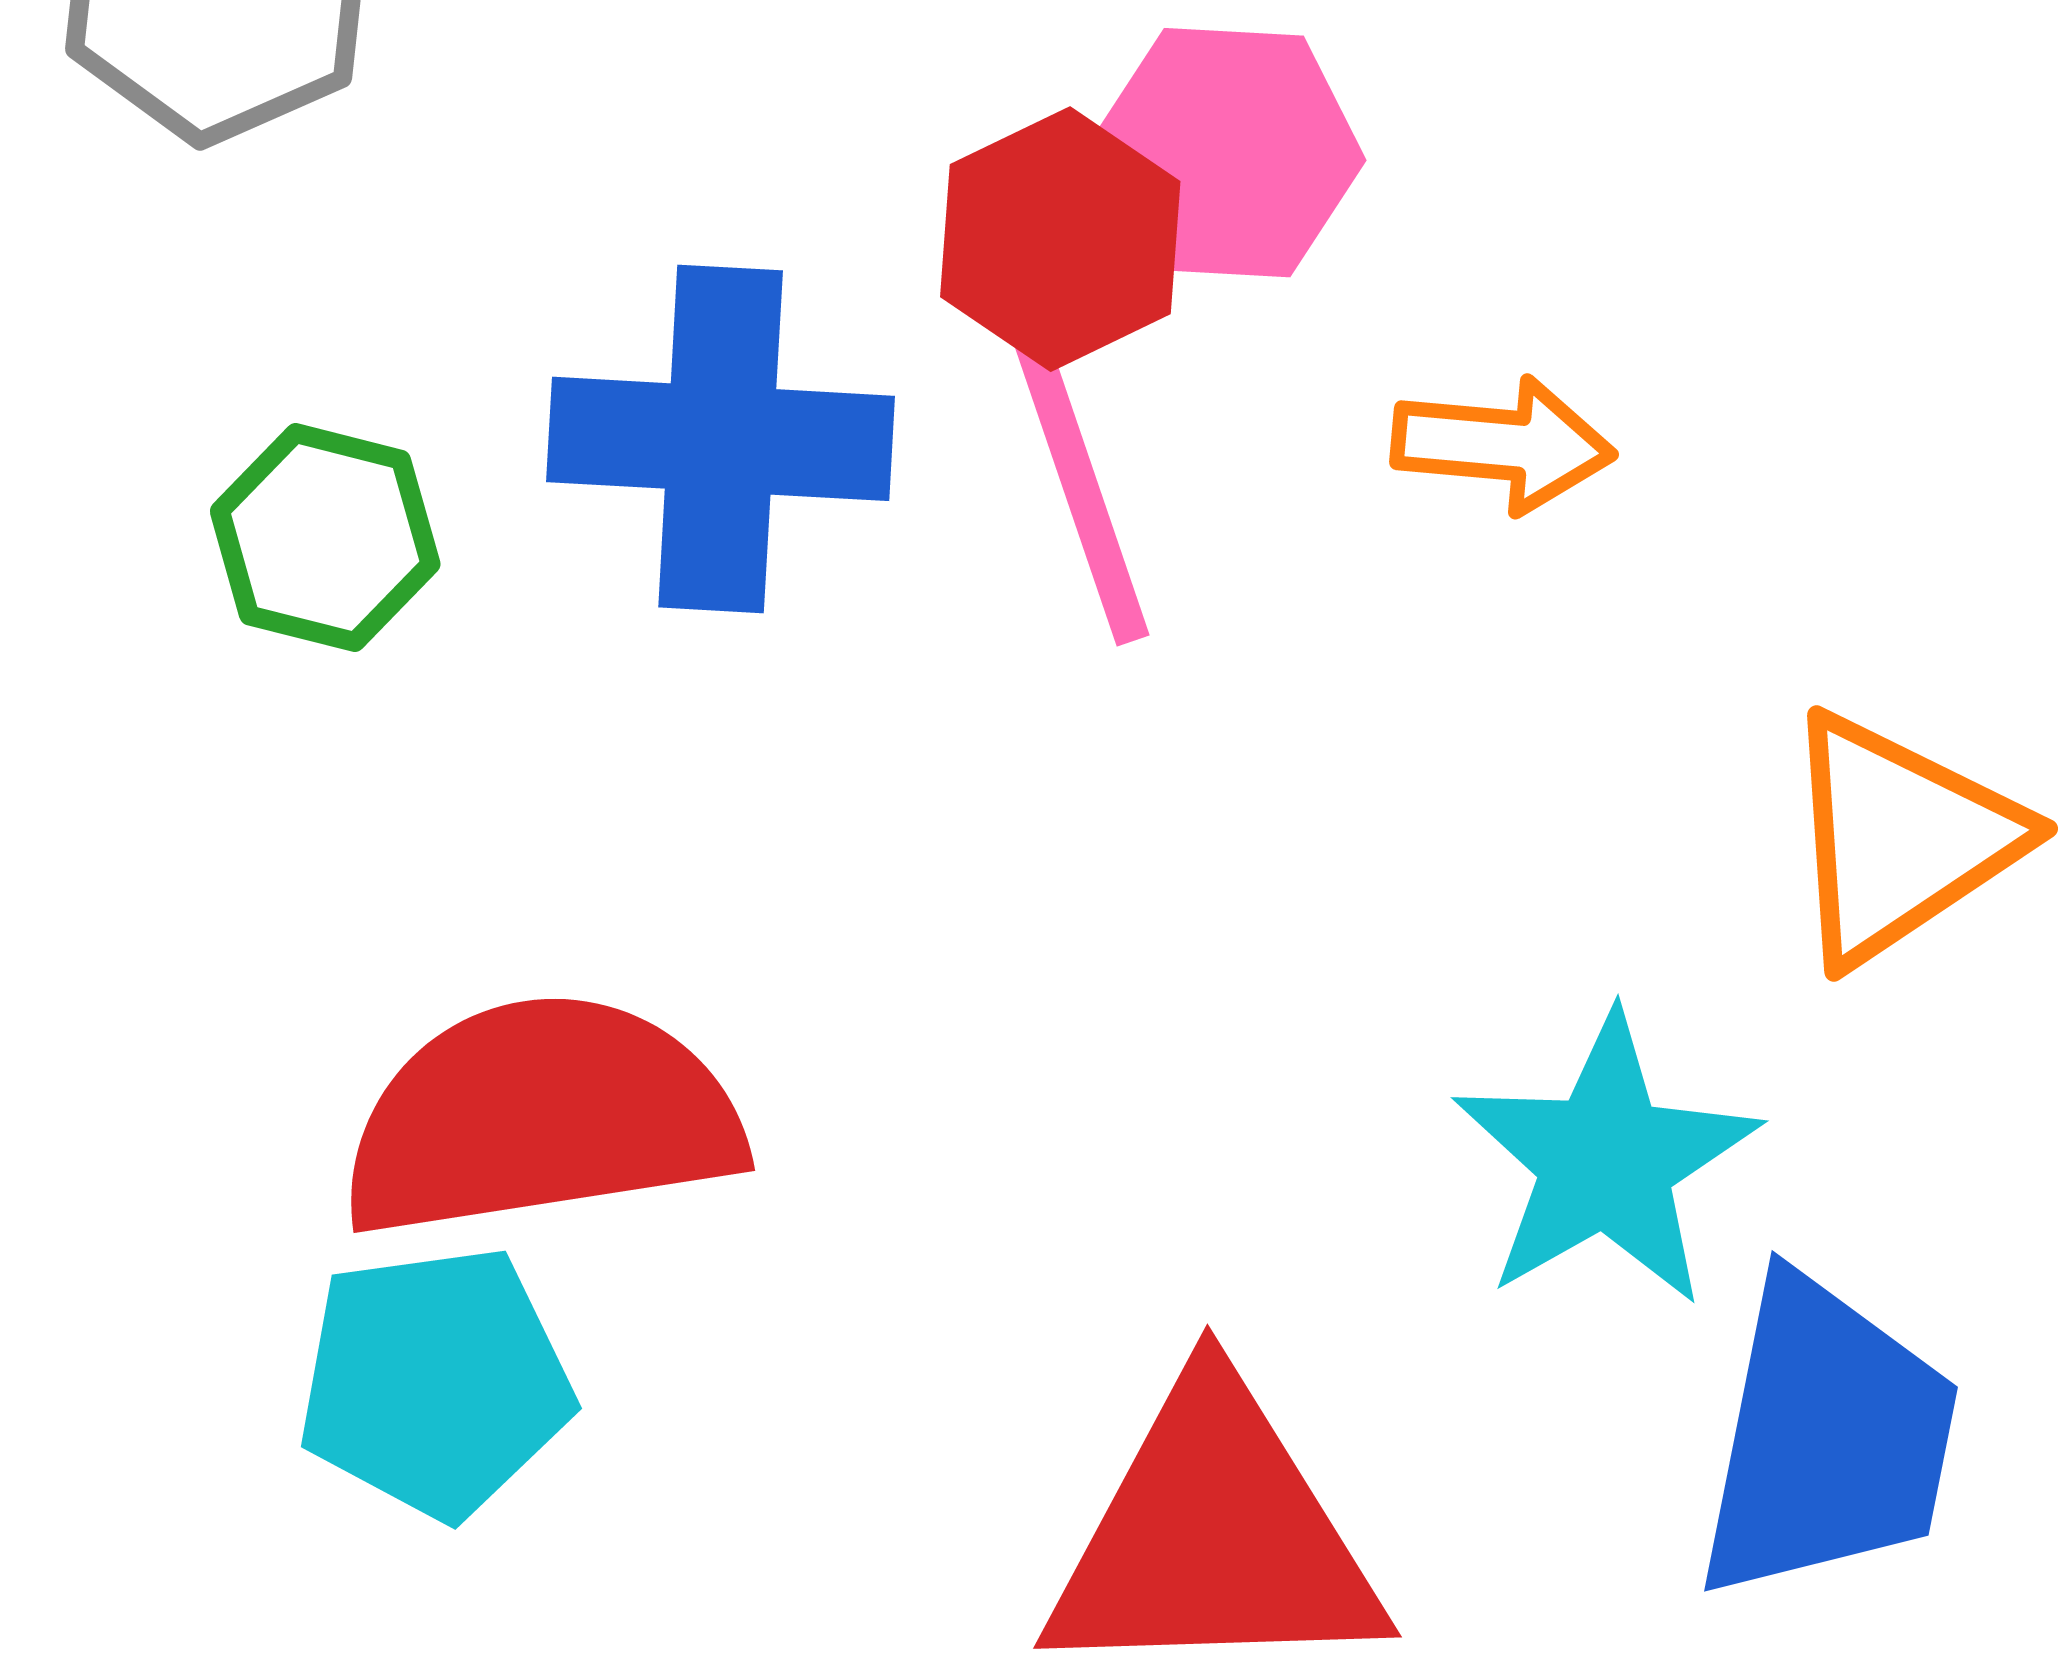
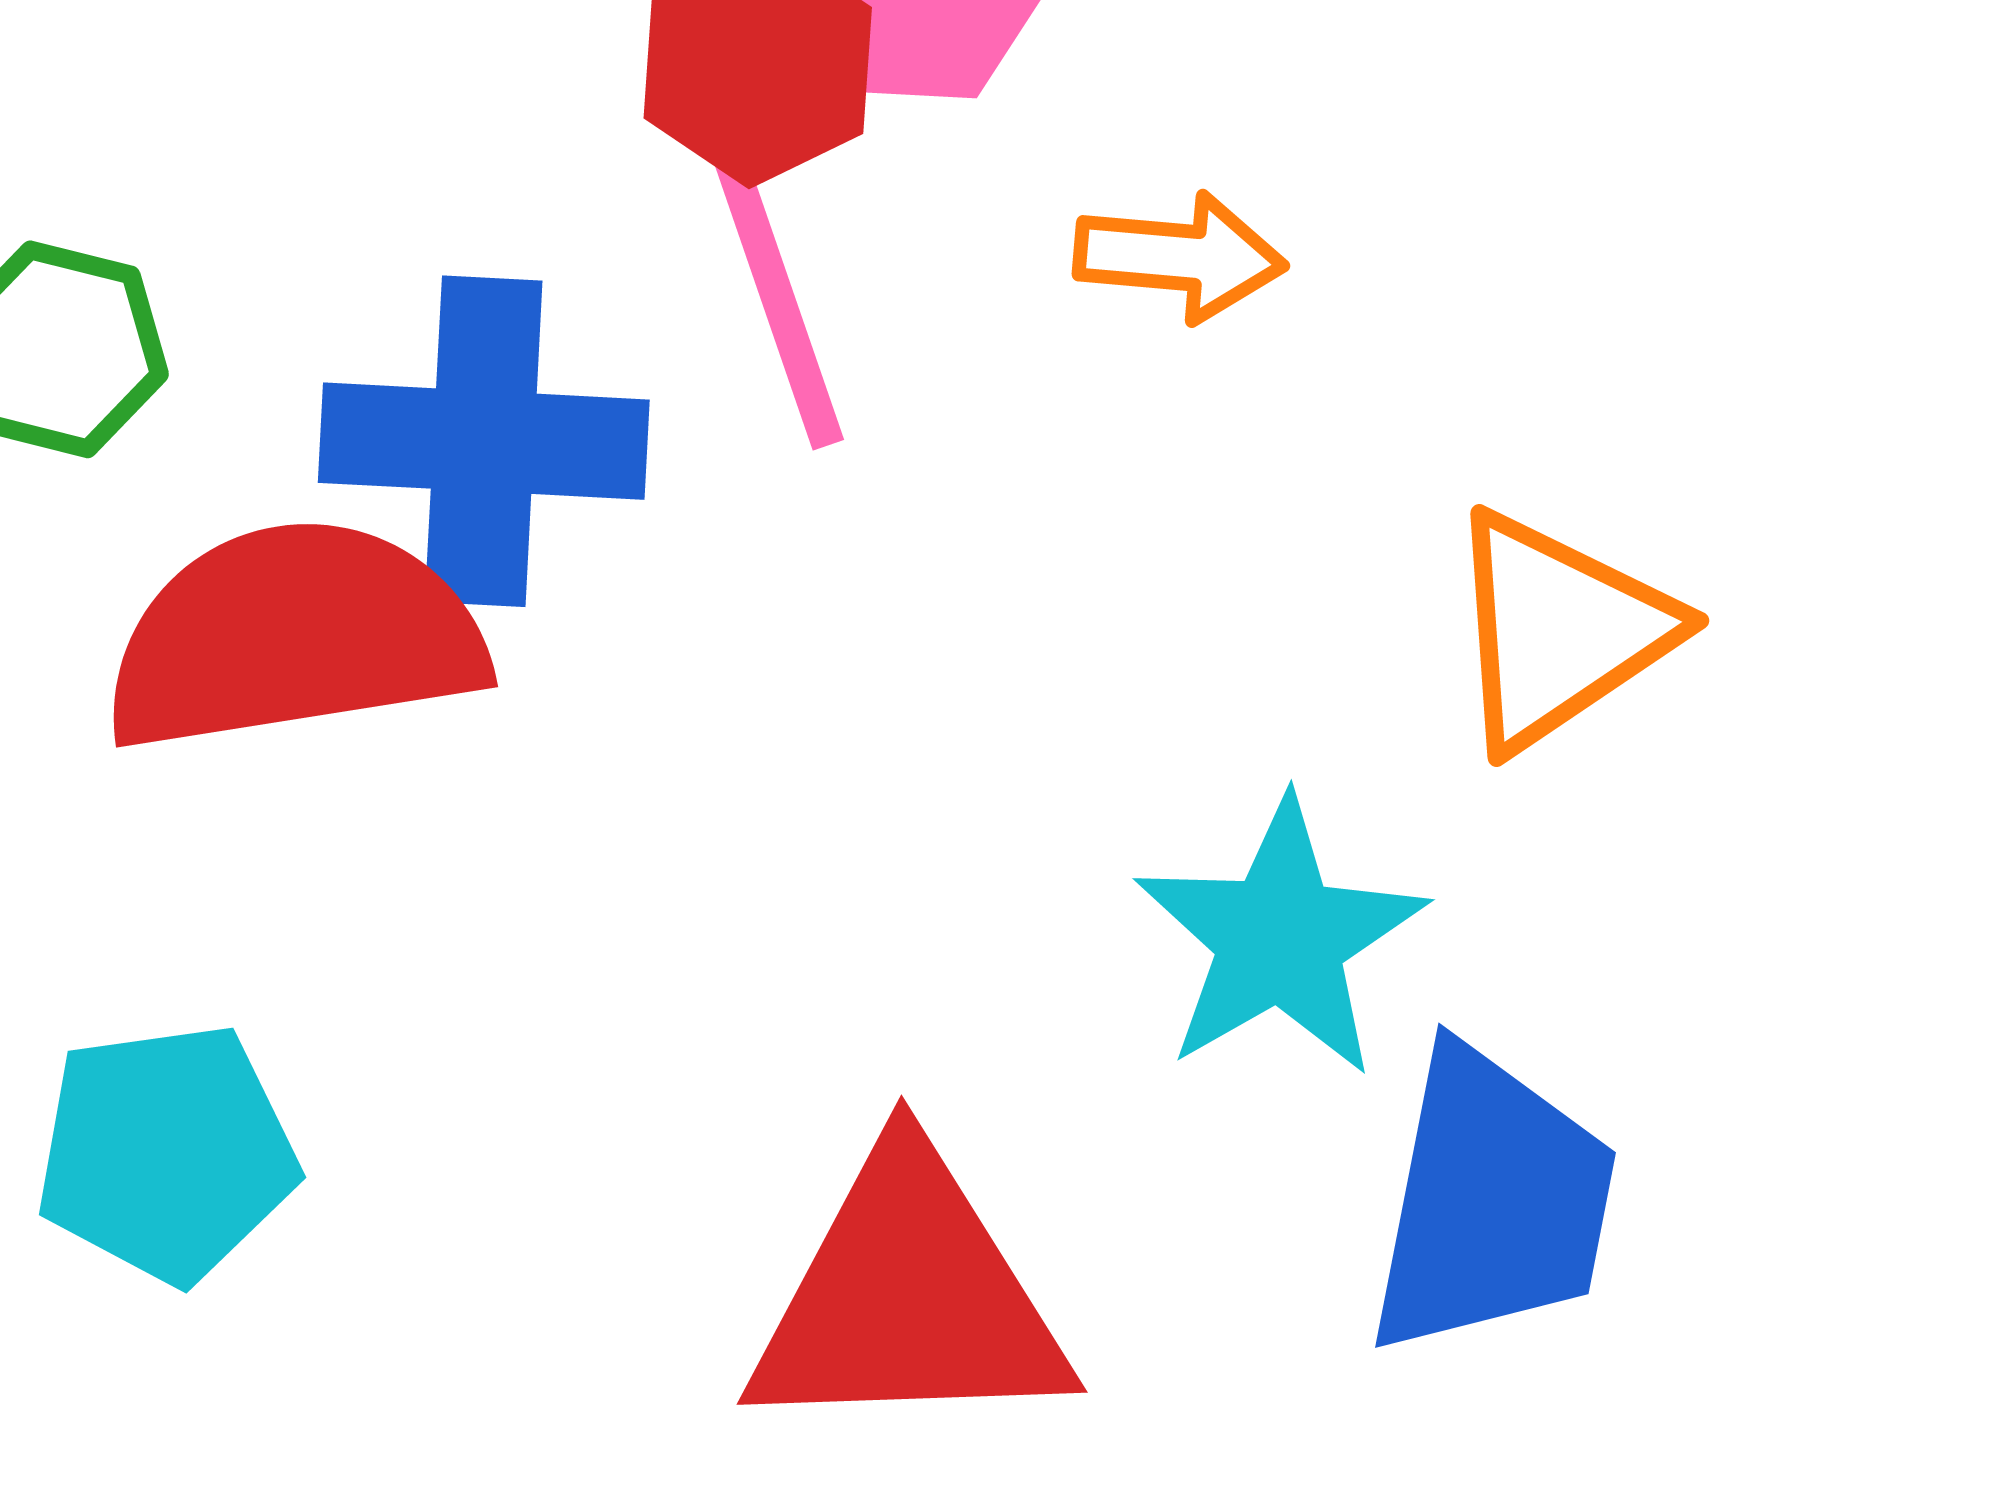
blue cross: (721, 439) -> (484, 441), moved
red semicircle: (541, 1117) -> (294, 636), moved

